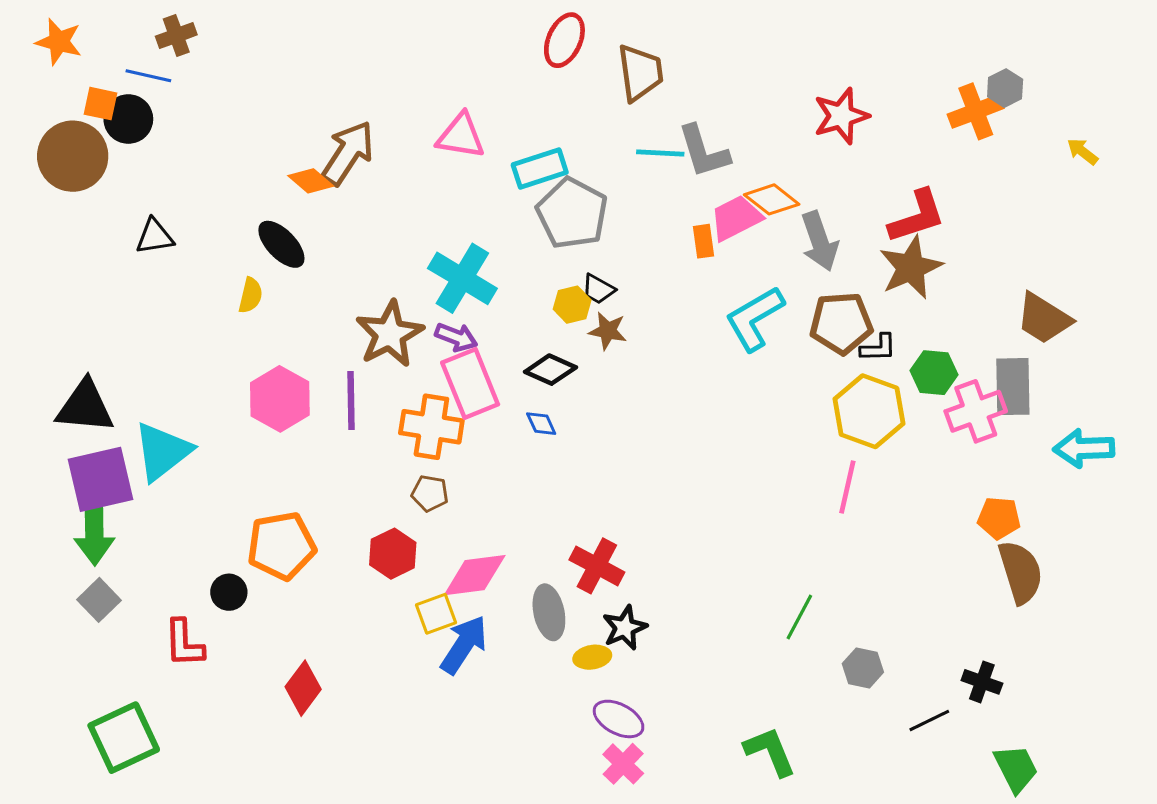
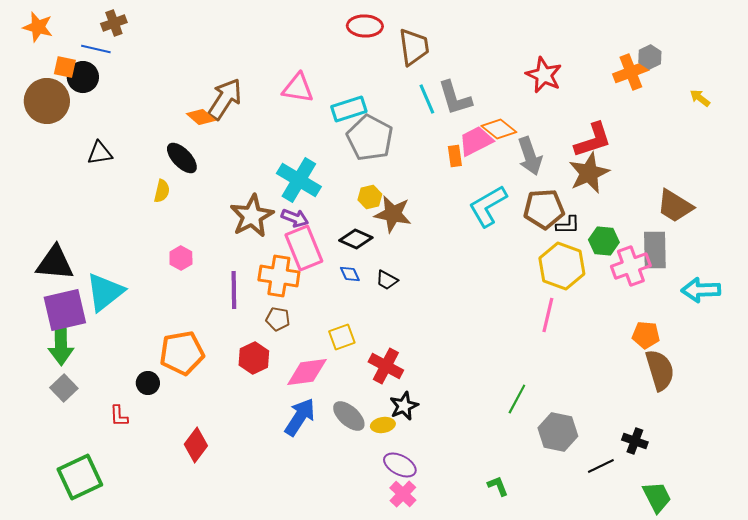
red ellipse: (564, 40) -> (365, 26), turned 68
red star: (841, 116) -> (544, 75), turned -30
cyan line: (660, 153) -> (427, 99), turned 64
black trapezoid: (598, 289) -> (387, 280), moved
brown star: (608, 331) -> (393, 214), size x1.5
pink hexagon: (280, 399) -> (181, 258), size x0.6
purple line: (351, 400) -> (234, 290), moved
gray ellipse: (549, 612) -> (349, 416), moved, turned -36
yellow square: (436, 614) -> (342, 337), moved
red L-shape: (184, 643) -> (119, 416), size x0.7
gray hexagon: (863, 668) -> (558, 432), size x1.5
green L-shape: (770, 751) -> (498, 486), size x0.6

